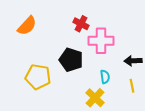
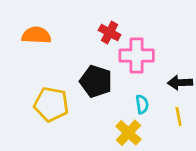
orange semicircle: (27, 26) -> (36, 35), turned -130

